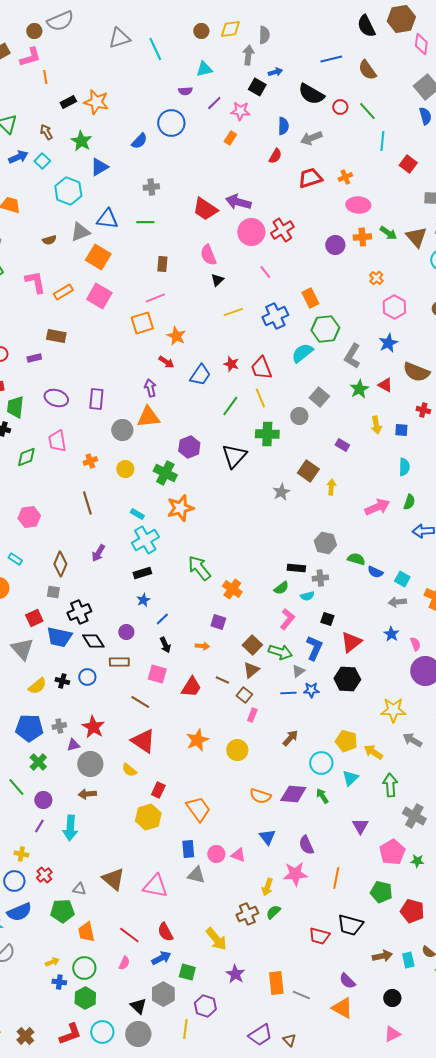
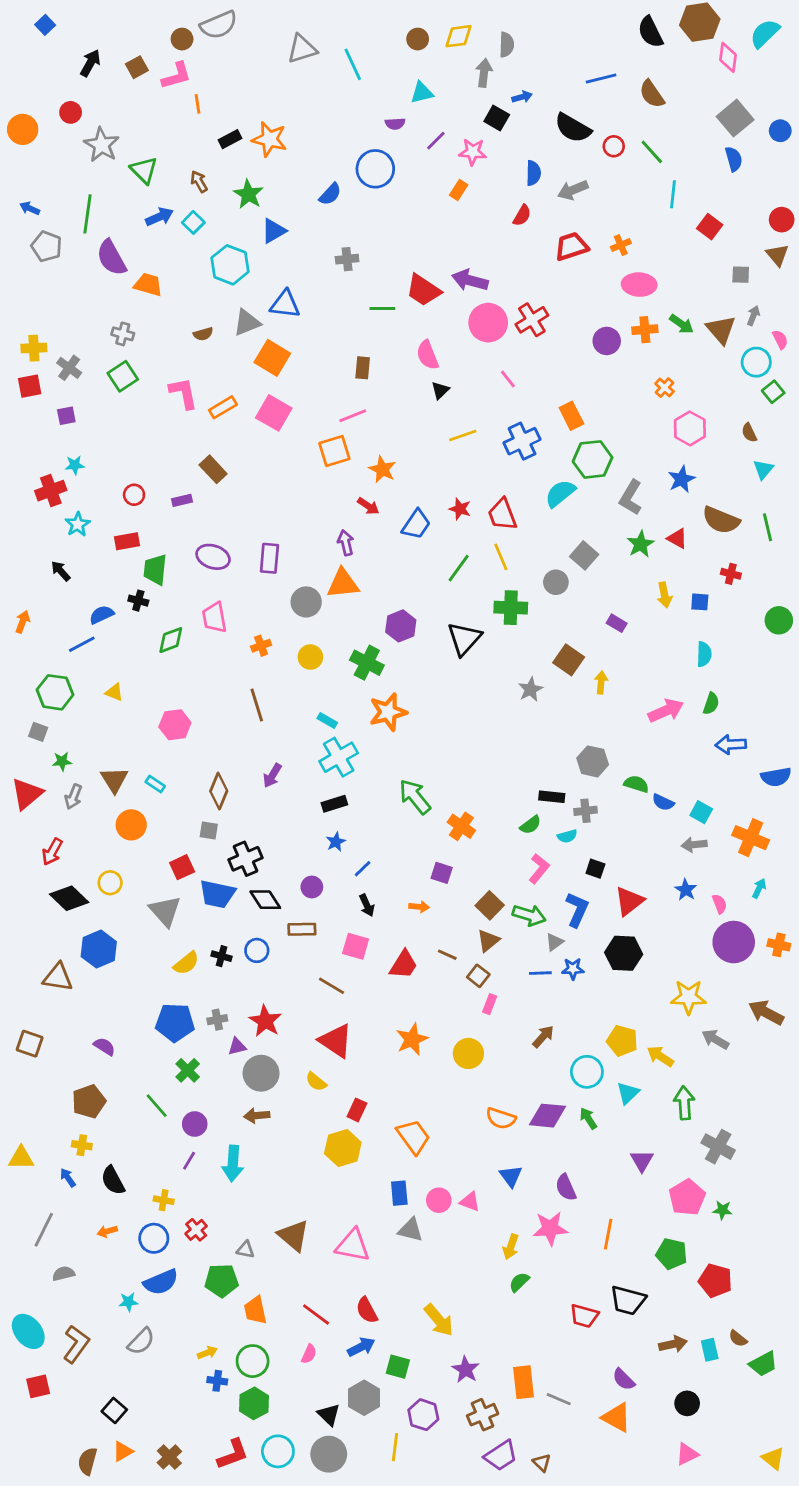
green line: (145, 222) -> (382, 309), moved
brown rectangle: (56, 336) -> (213, 469), turned 36
brown cross: (247, 914) -> (483, 1415), moved

